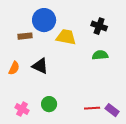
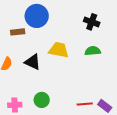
yellow trapezoid: (66, 37) -> (59, 50), moved
pink cross: (22, 109) -> (15, 105), turned -32

